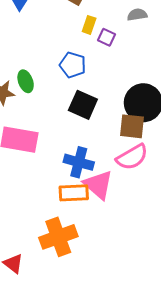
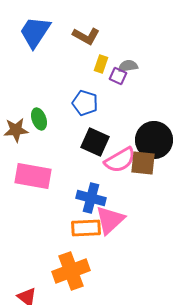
gray semicircle: (137, 15) -> (128, 66), moved
pink semicircle: (132, 157) -> (120, 160), moved
pink triangle: (98, 185) -> (110, 220), turned 36

